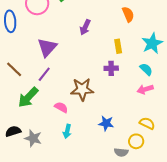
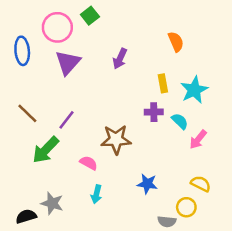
cyan star: (152, 43) -> (194, 90), moved
purple triangle: (47, 47) -> (68, 63), moved
cyan semicircle: (146, 69) -> (180, 121), moved
pink arrow: (145, 89) -> (198, 139), turned -35
black semicircle: (13, 131) -> (26, 216), moved

